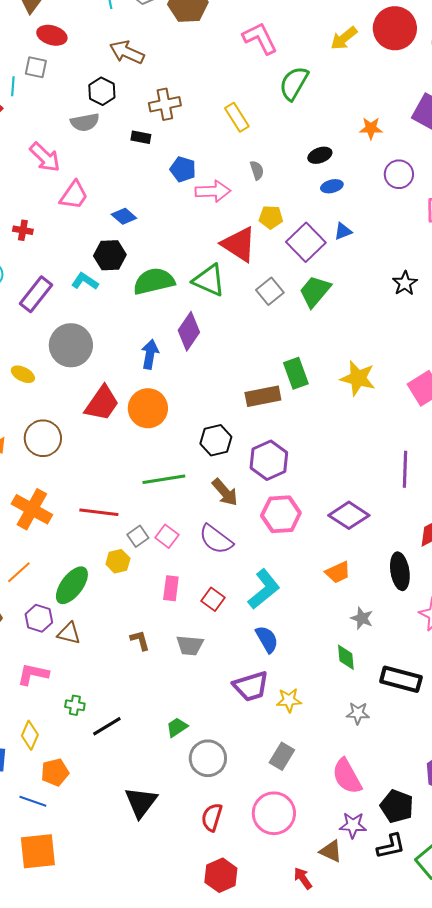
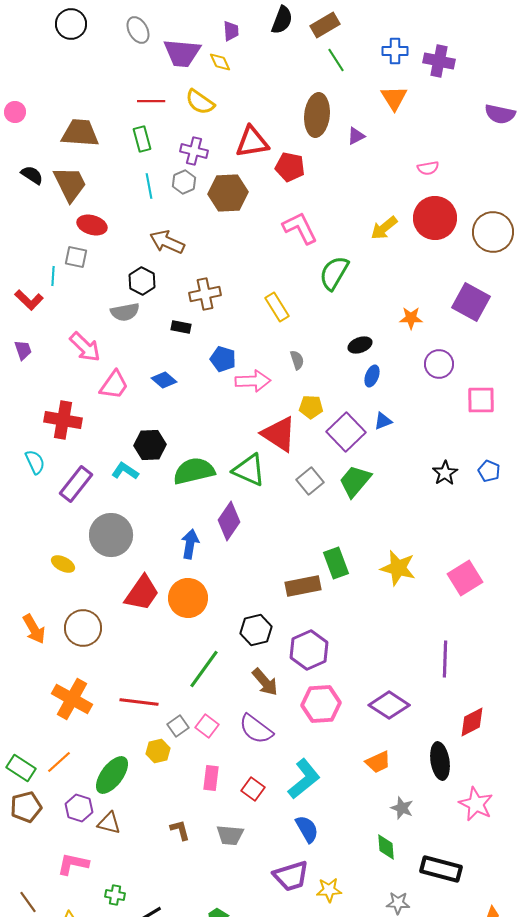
blue ellipse: (332, 186) -> (372, 376), turned -55
blue diamond: (124, 216) -> (164, 380), moved
red cross: (23, 230) -> (63, 420), size x1.8
green line: (164, 479) -> (204, 669), turned -45

